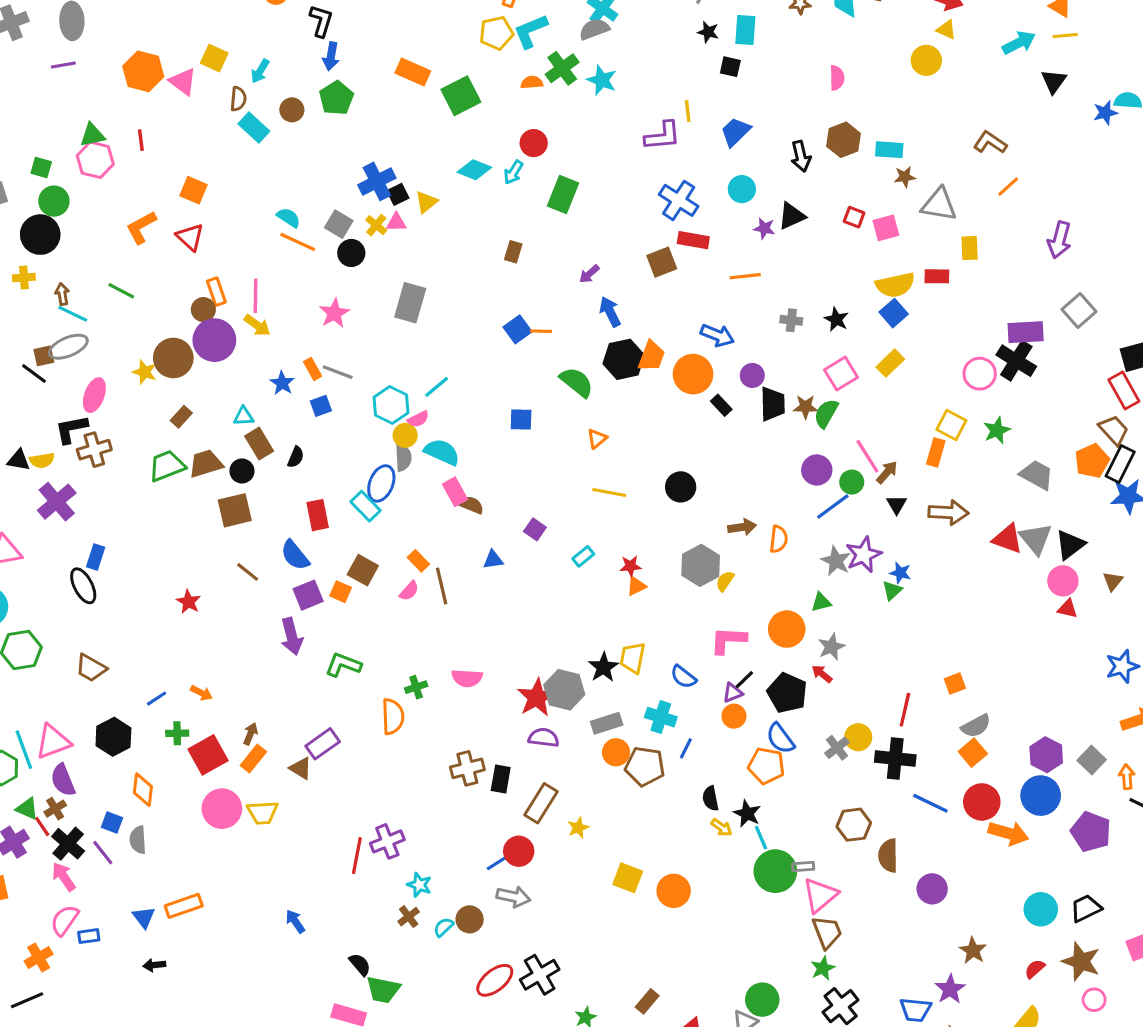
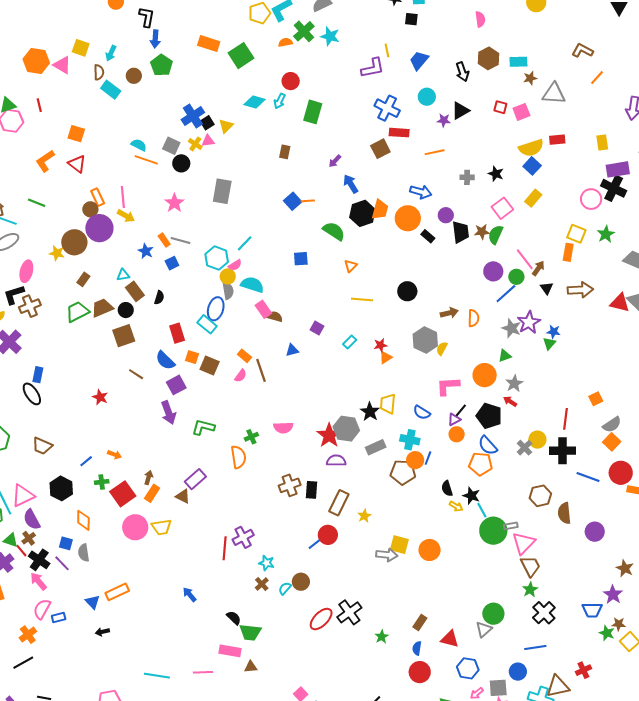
yellow rectangle: (970, 248) -> (602, 143), moved
orange square: (341, 592) -> (192, 357), moved
orange circle: (616, 752) -> (415, 460), moved
gray arrow: (513, 897) -> (387, 555), moved

